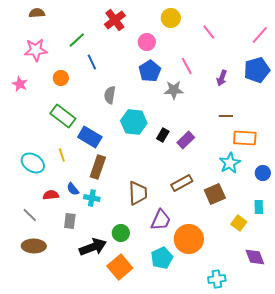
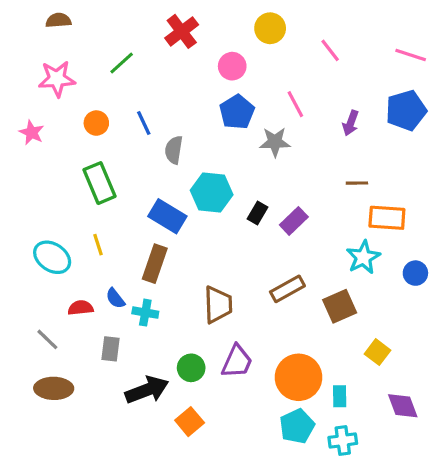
pink line: (260, 35) -> (411, 55), turned 66
blue line: (92, 62) -> (144, 123), moved
green rectangle: (63, 116) -> (100, 183), turned 30
blue rectangle: (90, 137) -> (167, 216), moved
cyan rectangle: (259, 207) -> (340, 396), moved
purple trapezoid: (161, 220) -> (237, 362), moved
cyan pentagon: (162, 258) -> (297, 426), moved
orange square: (120, 267) -> (190, 422), size x0.7

